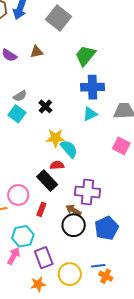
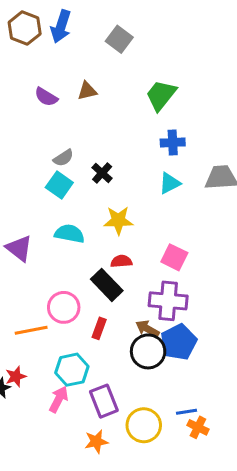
gray square: (58, 18) -> (119, 39), size x0.7
blue cross: (93, 87) -> (173, 142), size x0.7
pink square: (121, 146) -> (174, 257), moved
cyan semicircle: (69, 149) -> (70, 234), moved, turned -36
blue pentagon: (106, 228) -> (179, 342), moved

